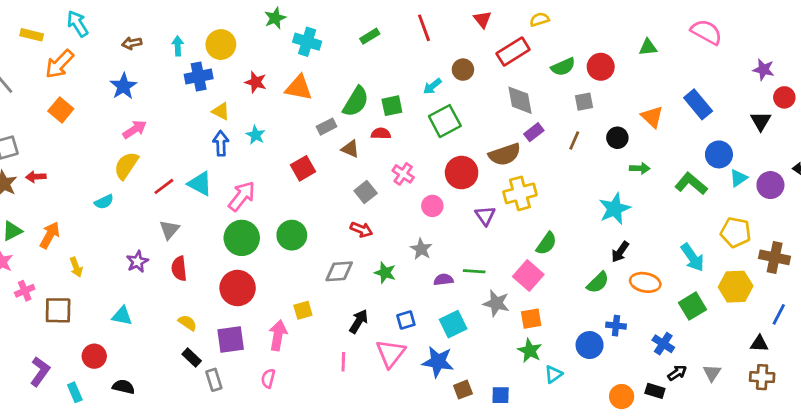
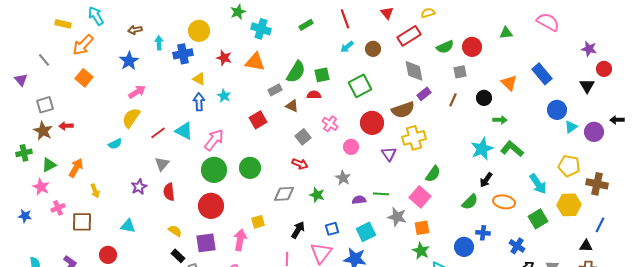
cyan arrow: (178, 46) -> (159, 43), moved
cyan arrow: (432, 86) -> (347, 47), moved
green L-shape: (691, 184) -> (512, 149), moved

